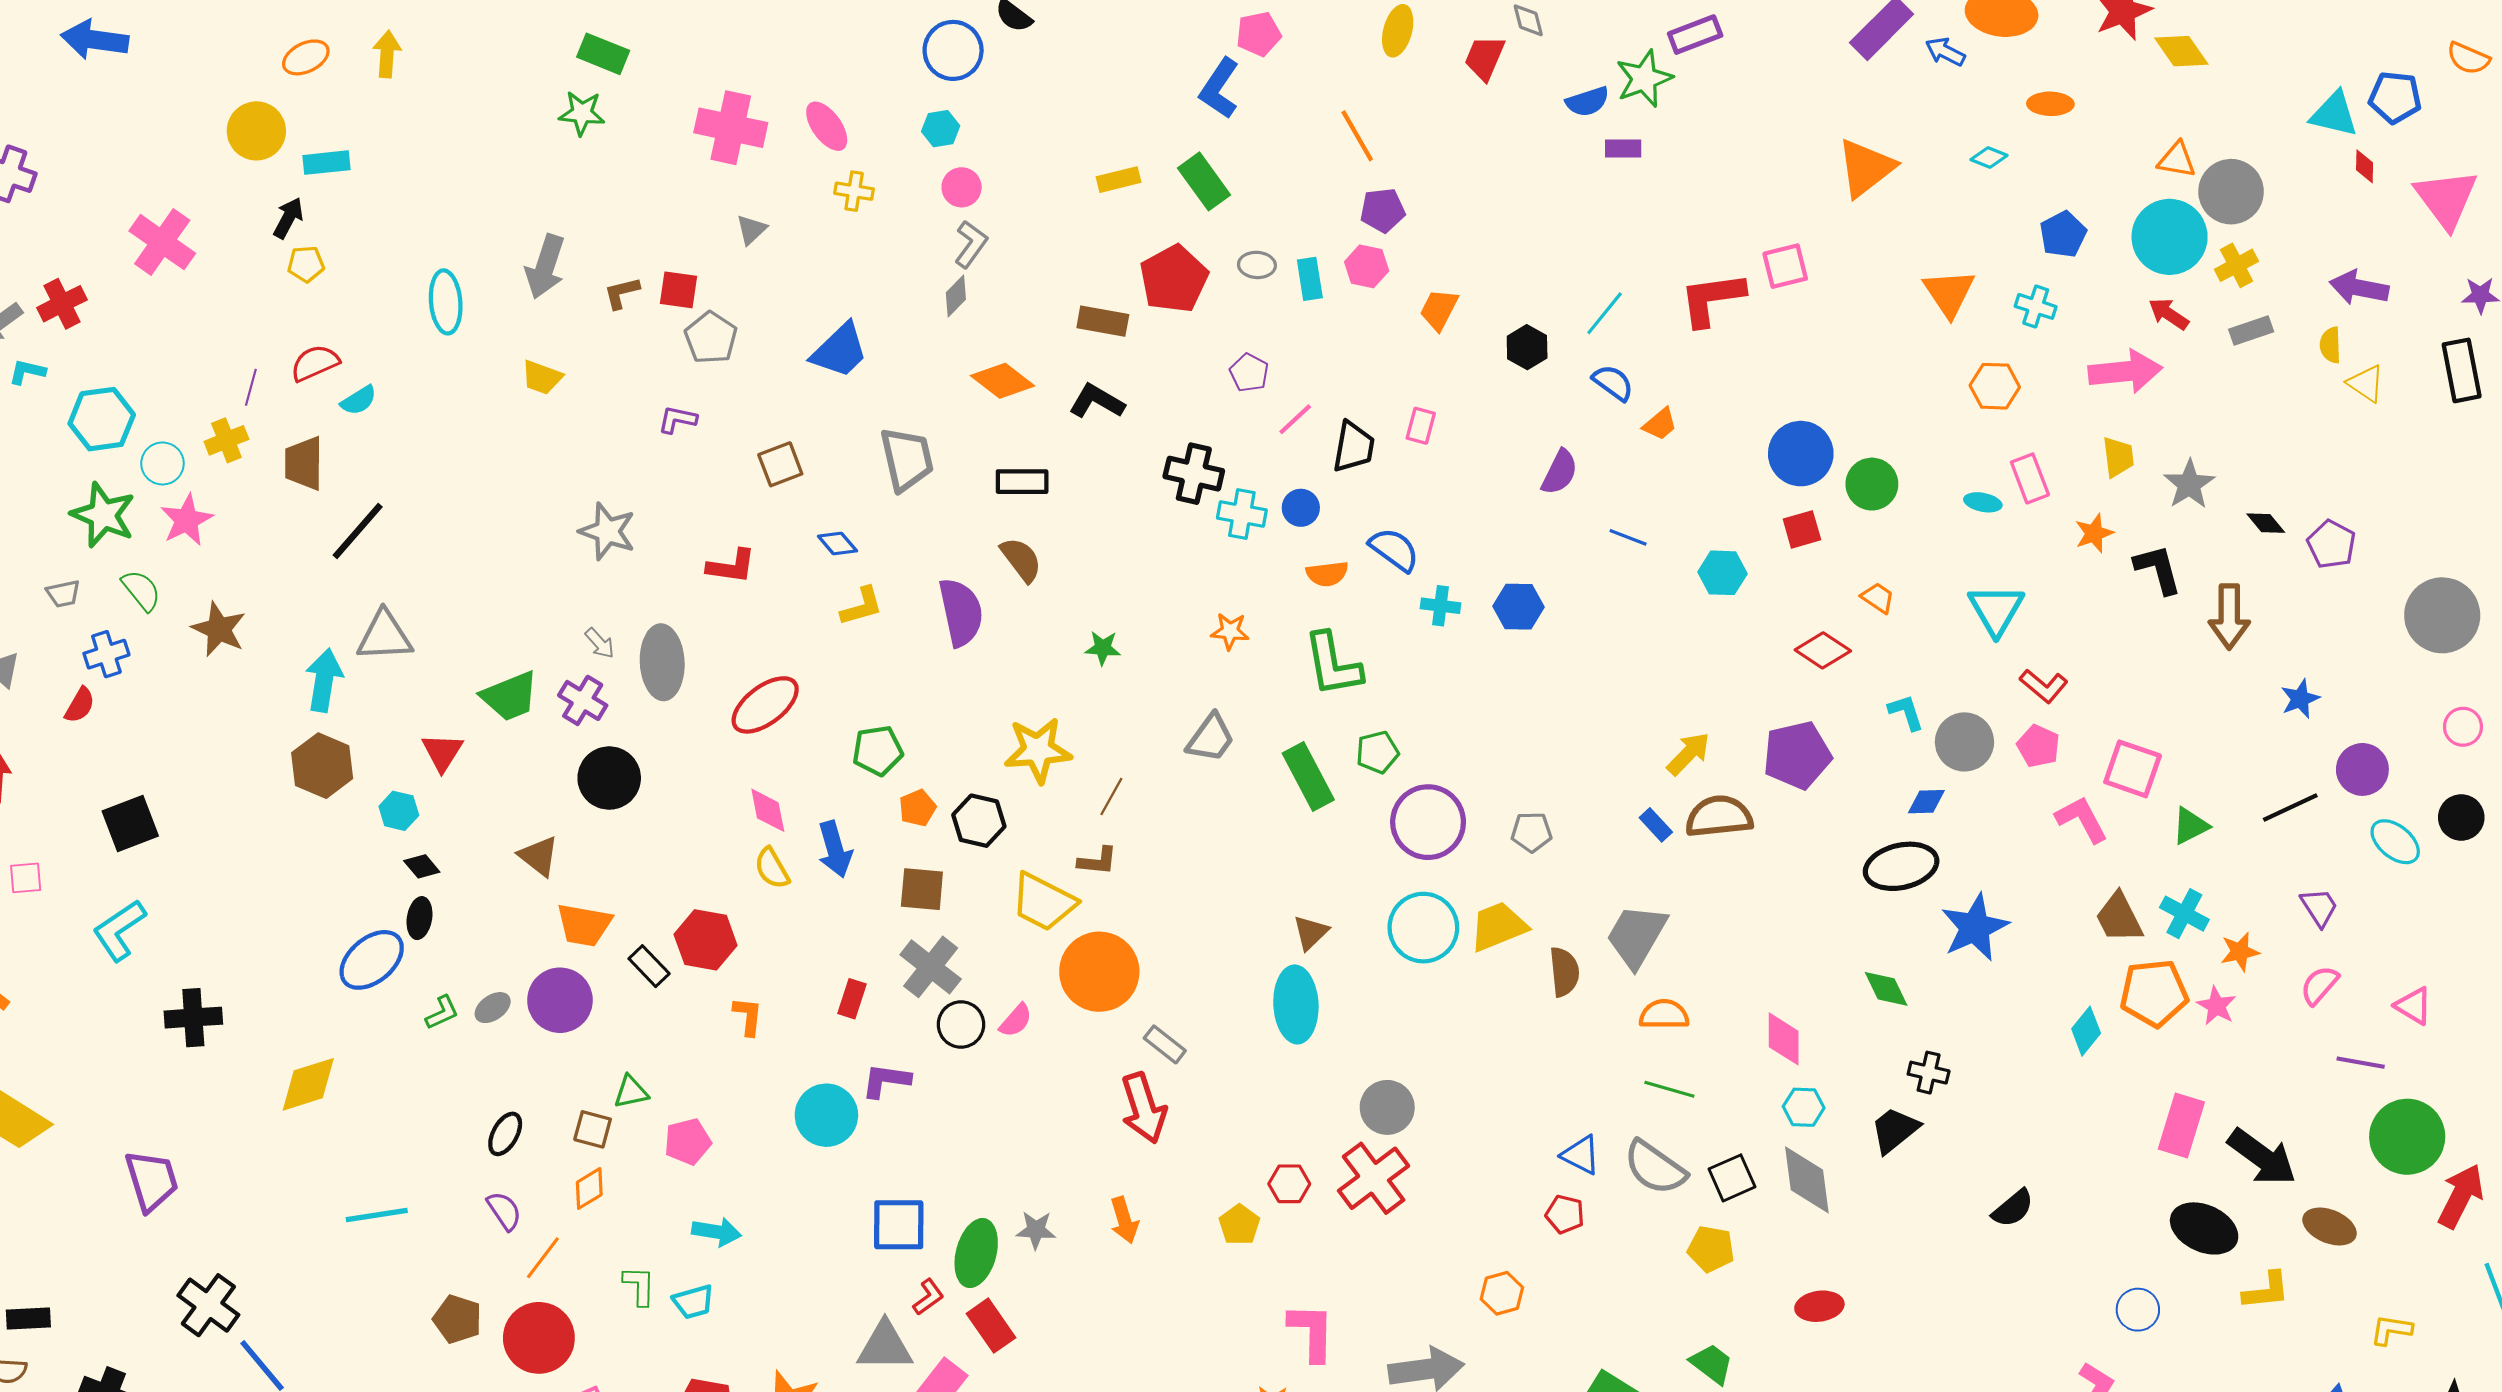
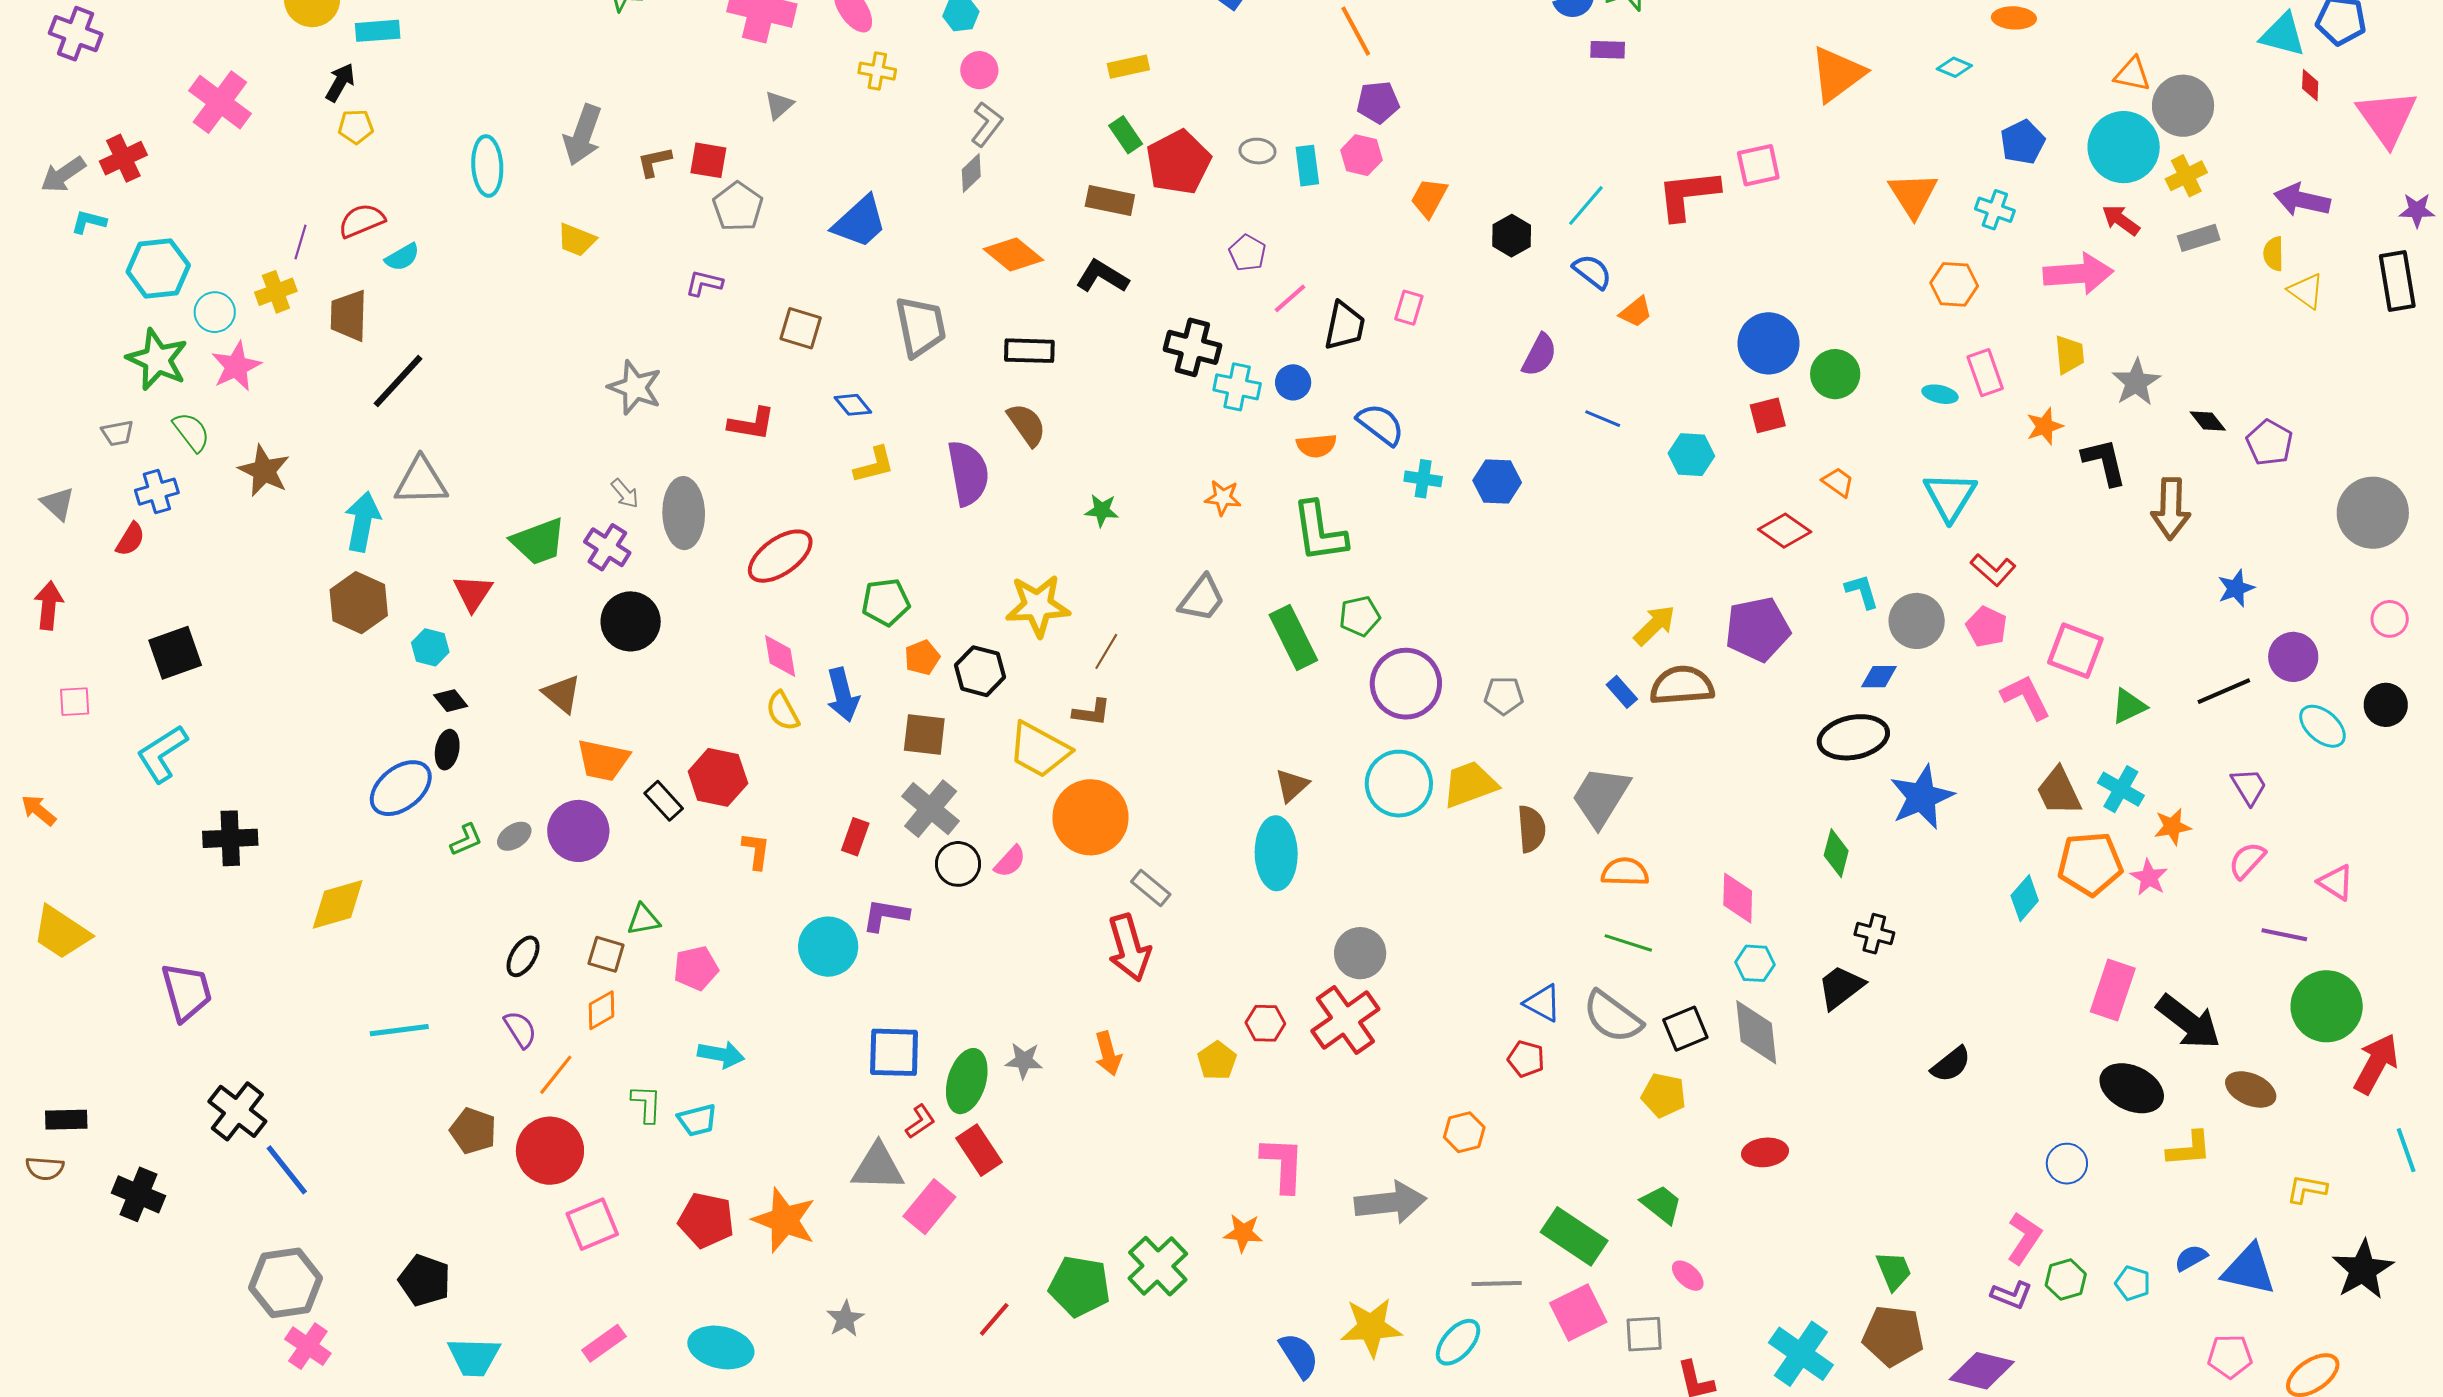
green rectangle: (1204, 181) -> (1126, 135), moved, size x0.7
brown square: (780, 464) -> (801, 328), turned 36
green diamond: (1886, 989) -> (1836, 853), turned 39

